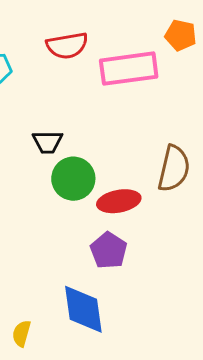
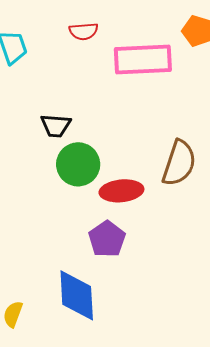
red semicircle: (67, 46) -> (84, 31), size x0.7

